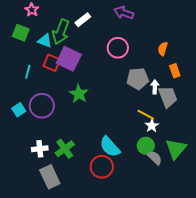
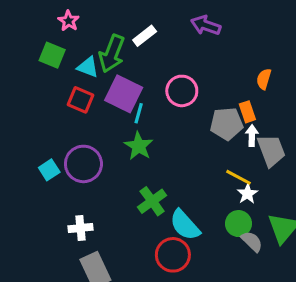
pink circle: (118, 48) -> (182, 91), moved
red square: (52, 63) -> (80, 100), moved
orange rectangle: (175, 71) -> (247, 112), moved
cyan line: (28, 72) -> (139, 113), moved
green cross: (65, 149) -> (152, 201), moved

